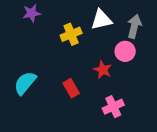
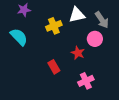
gray arrow: (134, 26) -> (102, 20), turned 132
cyan semicircle: (25, 83) -> (19, 37), moved, turned 96

